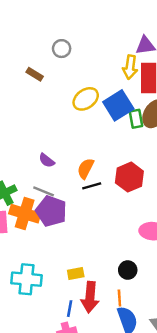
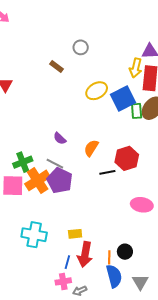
black line: (92, 186) -> (107, 172), moved
orange cross: (25, 214) -> (38, 180), turned 35
black circle: (128, 270) -> (125, 252), moved

